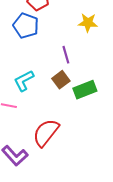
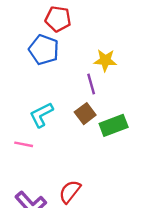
yellow star: (88, 23) -> (105, 60), moved
red semicircle: (46, 133) -> (70, 192), moved, size x0.7

